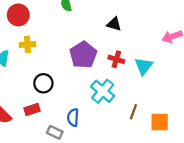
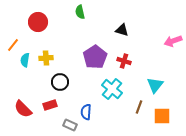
yellow cross: (27, 45) -> (46, 58), moved
cyan triangle: (144, 66) -> (155, 85), moved

